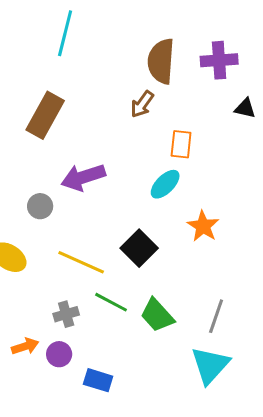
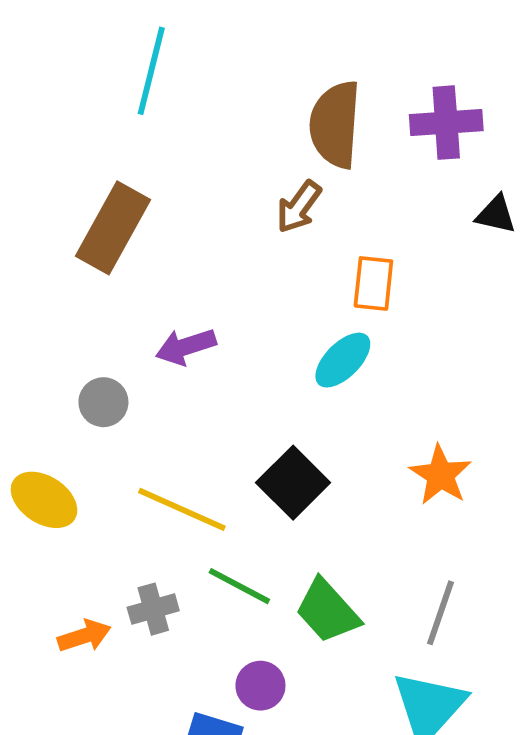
purple arrow: (83, 177) -> (186, 347), size x0.7
orange star: (203, 226) -> (440, 475), moved
orange arrow: (25, 346) -> (84, 636), moved
purple circle: (59, 354) -> (260, 686), moved

